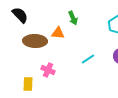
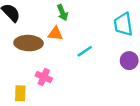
green arrow: (73, 18) -> (62, 13), moved
cyan line: (88, 59) -> (85, 51), moved

